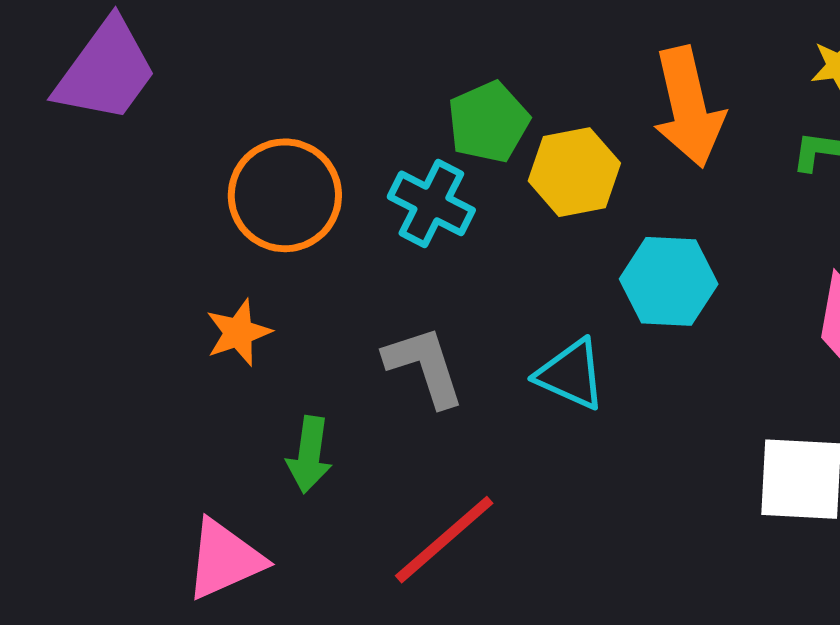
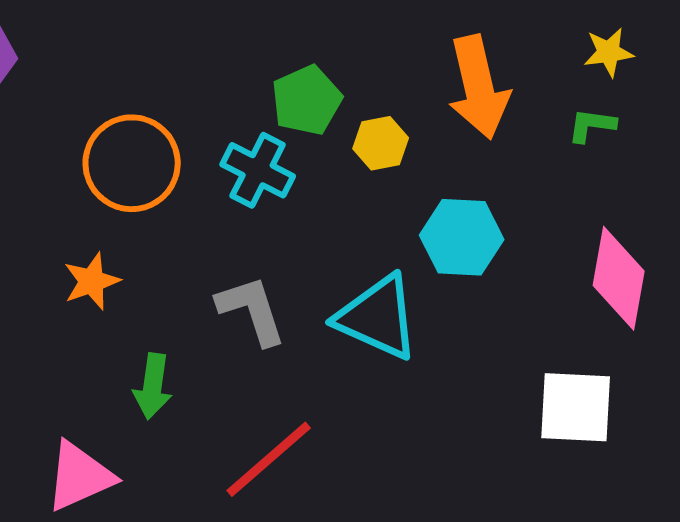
yellow hexagon: (574, 172) -> (381, 143), size x0.7
cyan triangle: (571, 374) -> (378, 317), size x1.4

